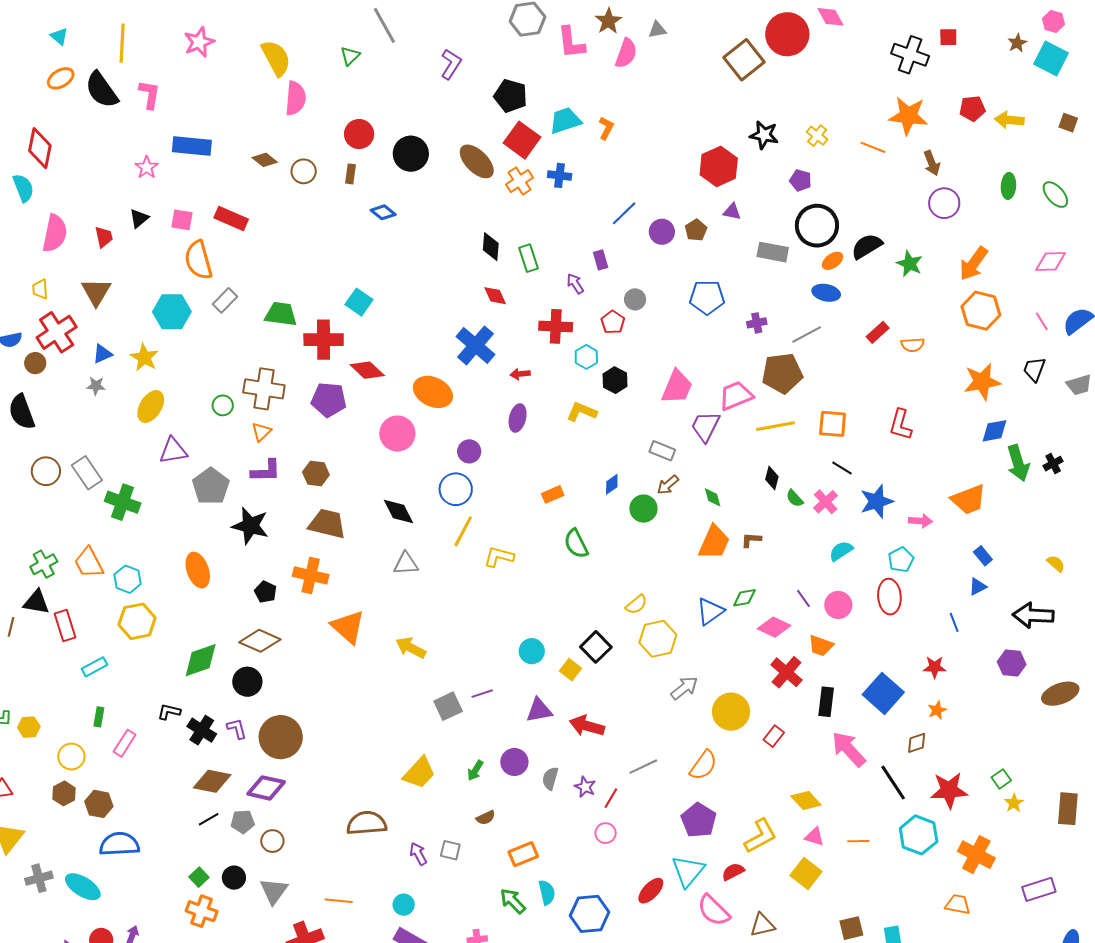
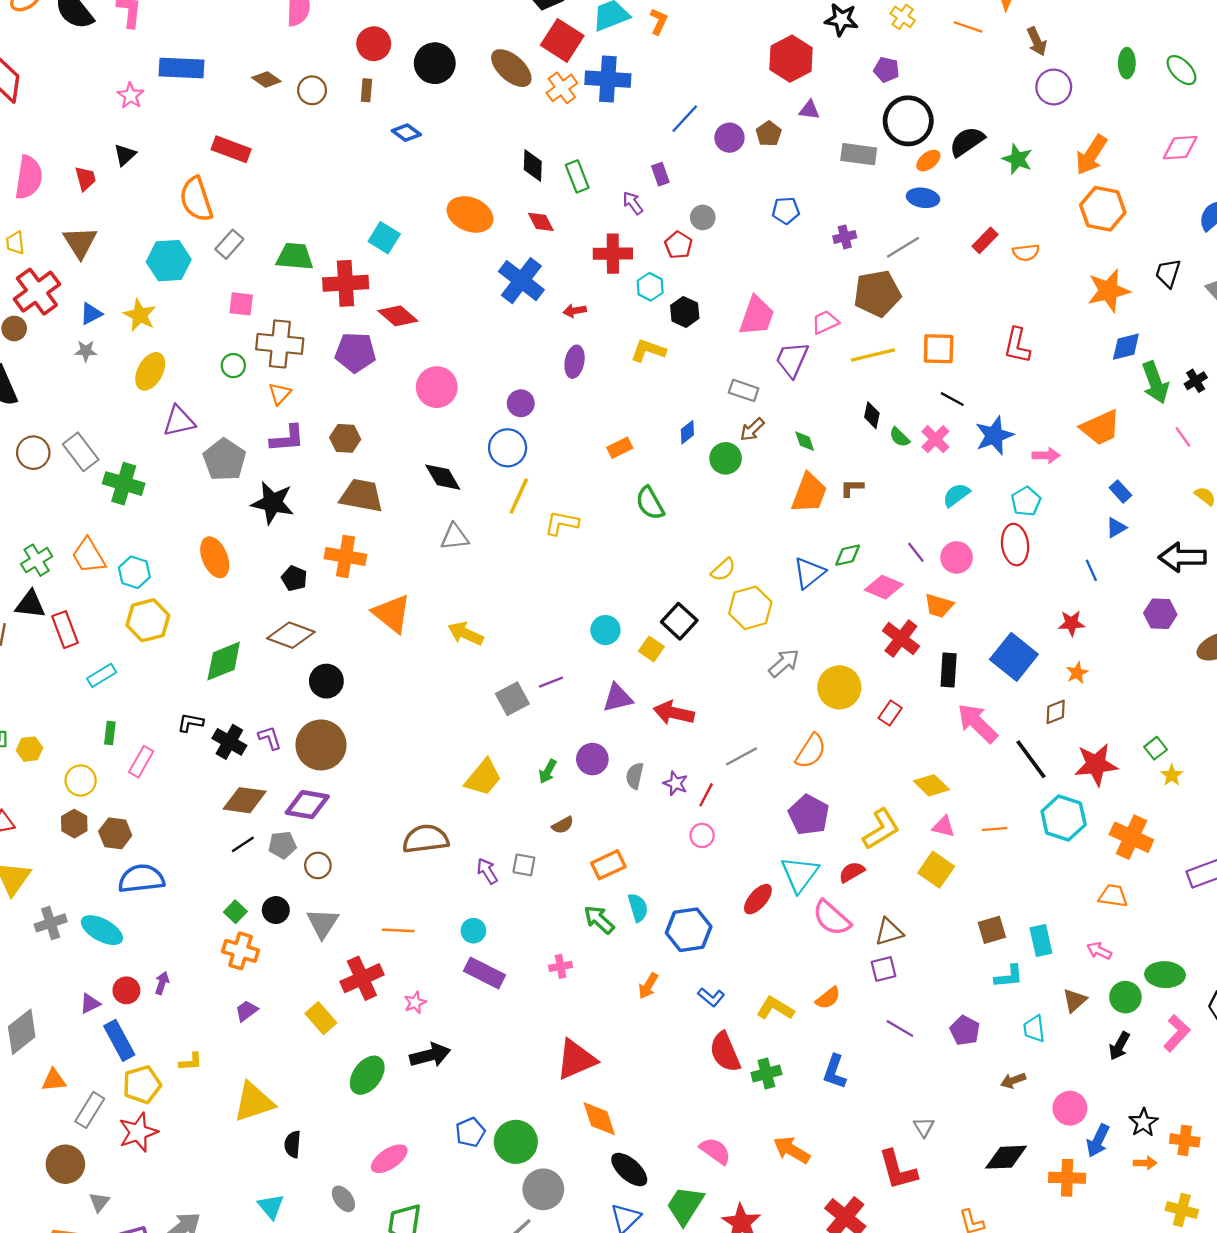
blue cross: (560, 175) -> (608, 79), size x1.6
pink square: (182, 220) -> (241, 304), moved
blue pentagon: (707, 297) -> (786, 210), size x0.7
pink line: (1042, 321) -> (1183, 437), moved
orange ellipse: (433, 392) -> (470, 214), moved
pink trapezoid: (736, 396) -> (825, 322), size x0.7
black circle: (247, 682) -> (326, 681), moved

